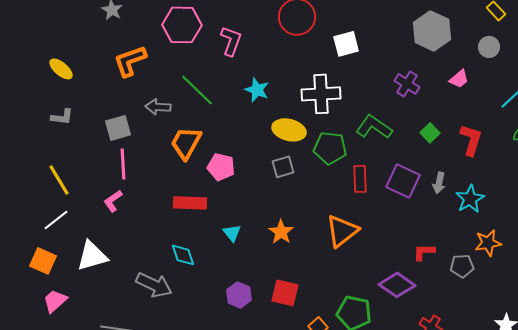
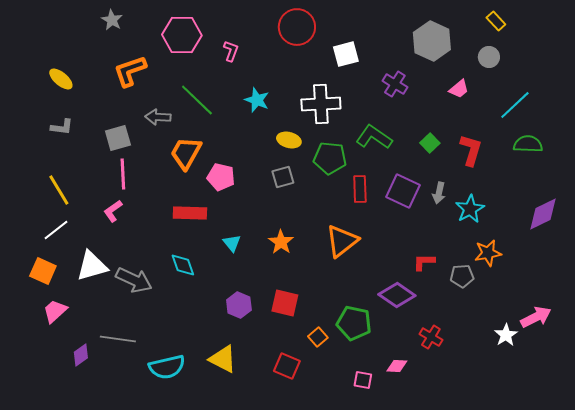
pink L-shape: (231, 41) -> (231, 51), size x0.7
purple cross: (407, 84) -> (395, 84), moved
yellow ellipse: (289, 130) -> (289, 140), size x0.7
gray arrow: (154, 285) -> (134, 280), moved

